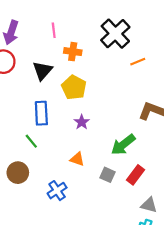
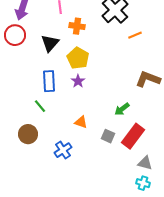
purple star: (82, 122) -> (78, 81), moved
green arrow: (123, 145) -> (122, 109), size x0.7
red rectangle: (135, 175) -> (133, 136), size x1.4

